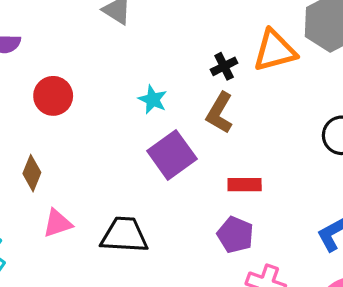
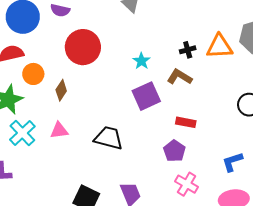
red circle: (53, 96) -> (83, 47), size x1.5
brown L-shape: (220, 113) -> (180, 77), turned 80
pink triangle: (57, 223) -> (59, 130), moved

